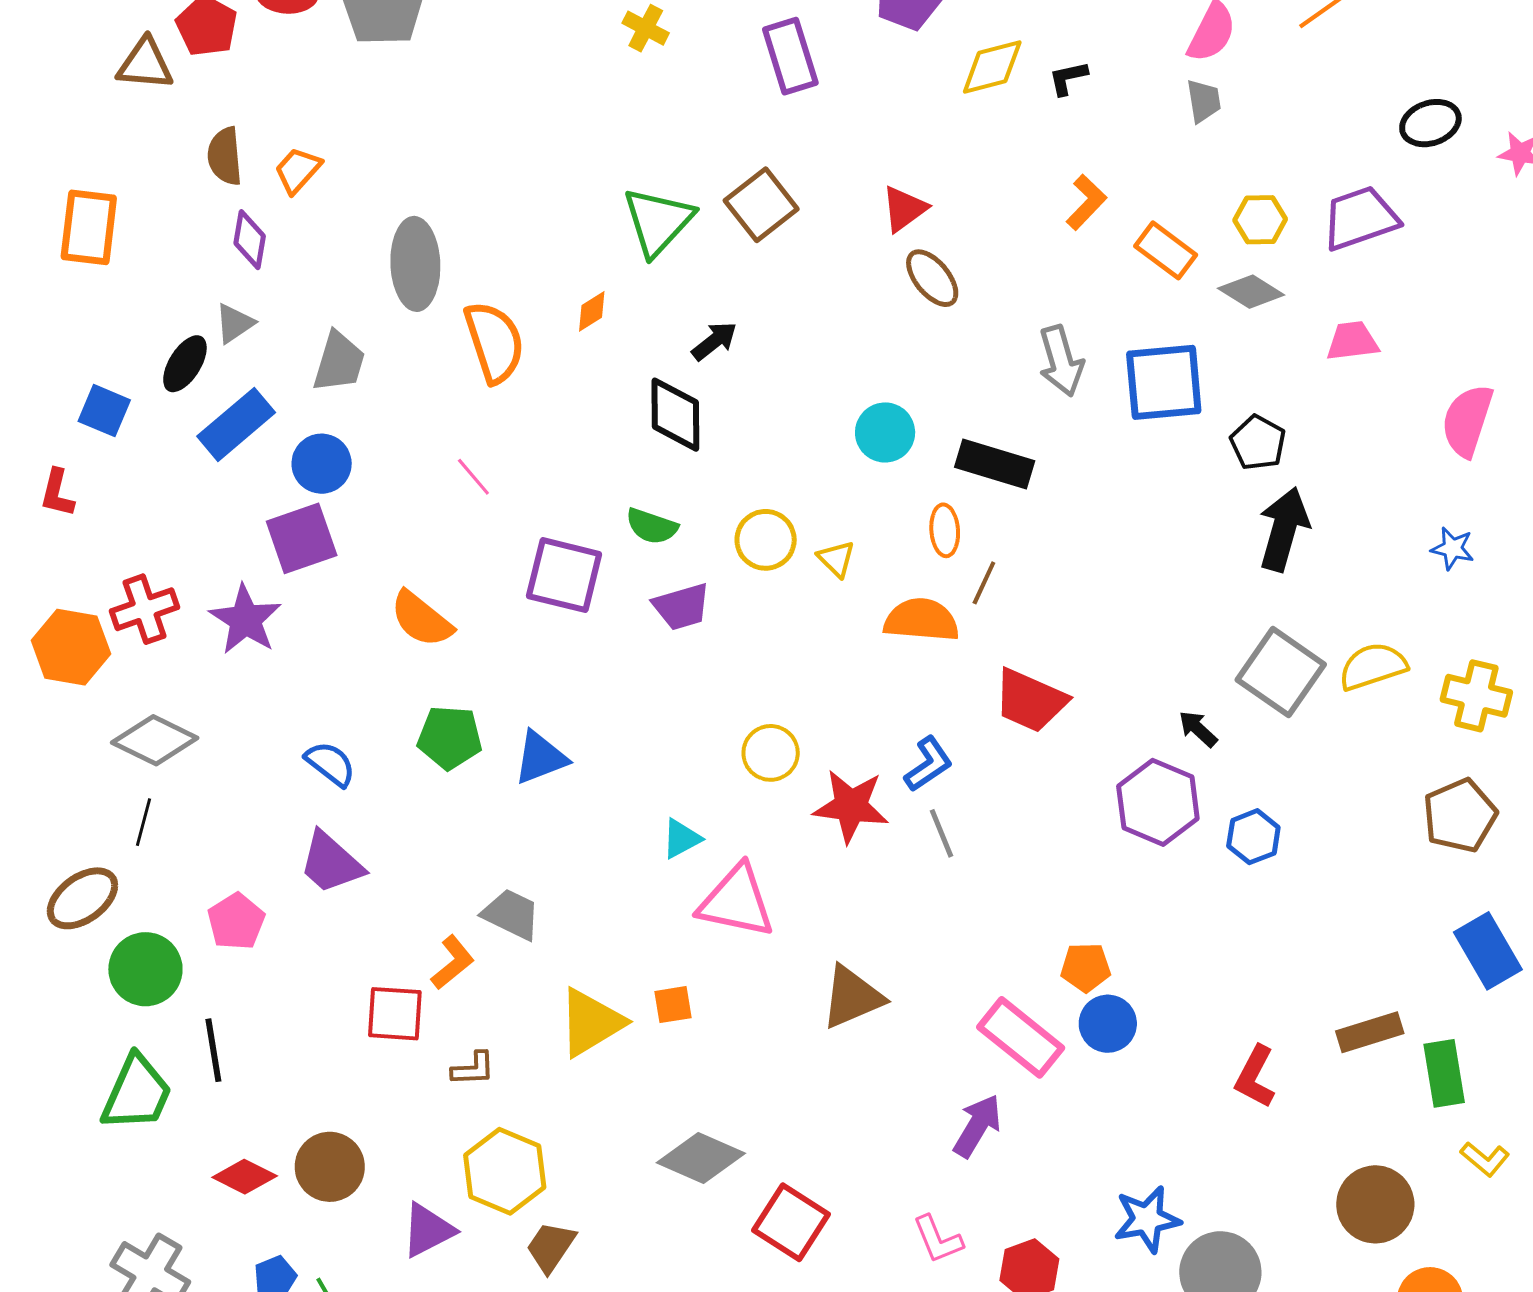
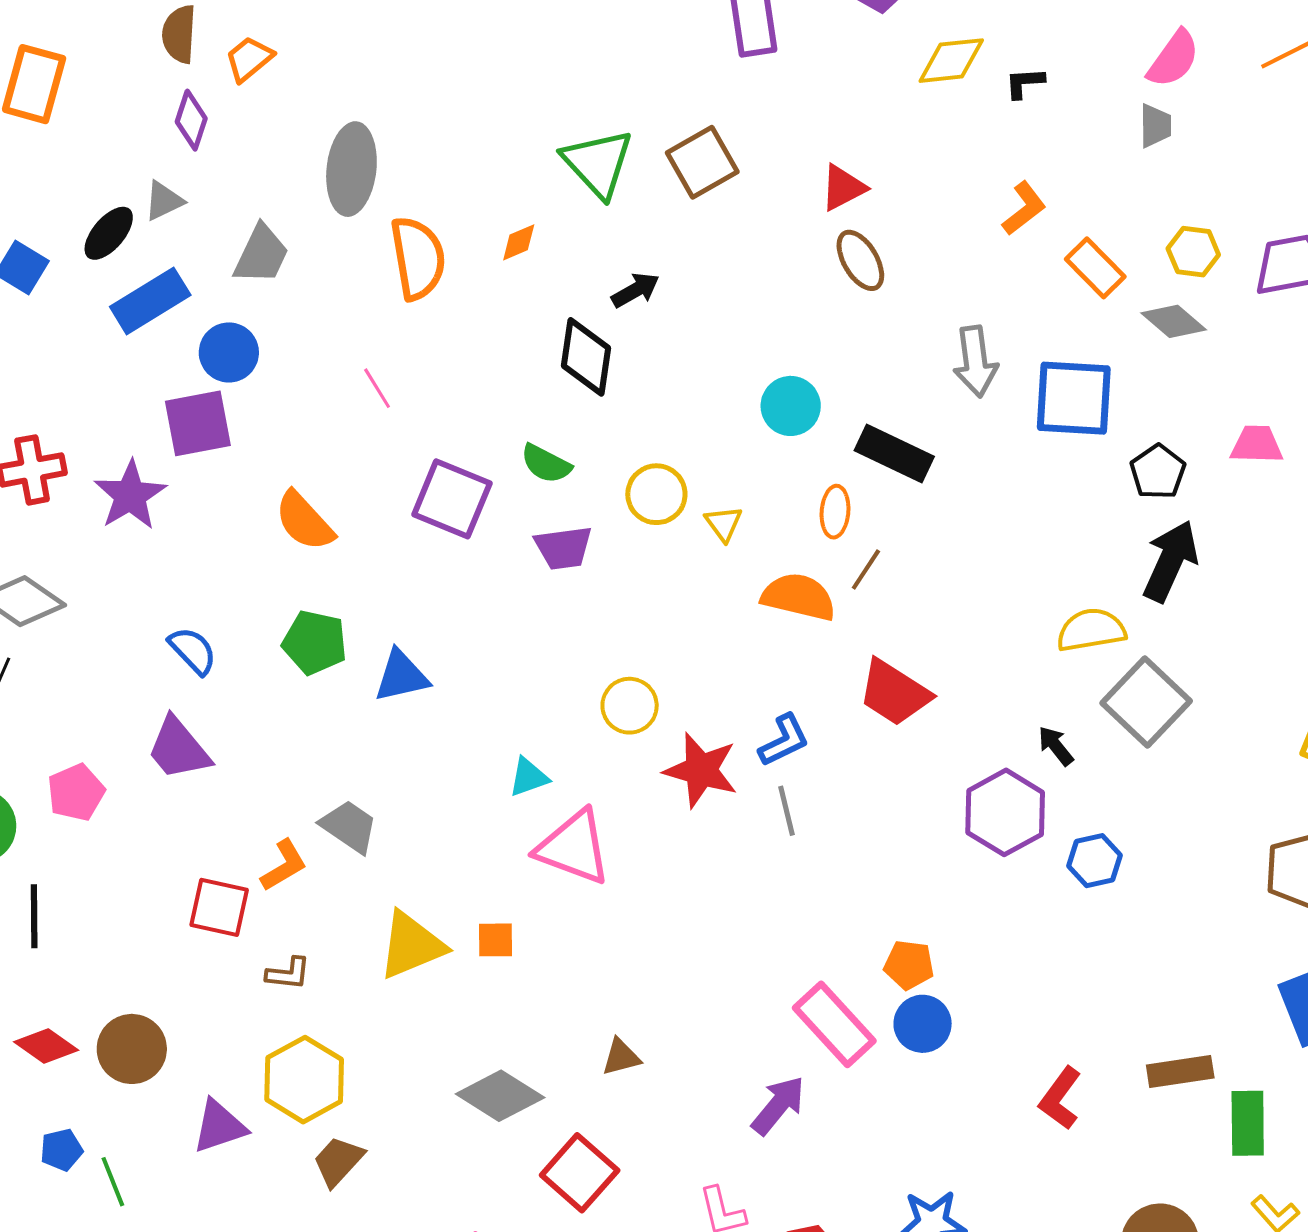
green triangle: (658, 221) -> (598, 163), turned -34
pink trapezoid: (1352, 341) -> (1257, 445), moved
yellow semicircle: (1373, 666) -> (1091, 630), moved
brown triangle: (852, 997) -> (621, 1057), moved, size x0.6

